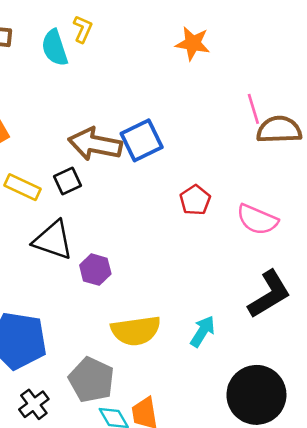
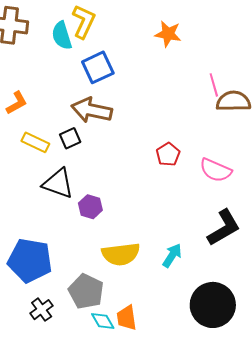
yellow L-shape: (83, 29) -> (84, 22), size x1.6
blue square: (142, 140) -> (98, 67), moved

